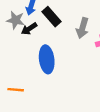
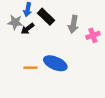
blue ellipse: (47, 59) -> (55, 63), moved, turned -55
orange line: (16, 90) -> (31, 68), moved

